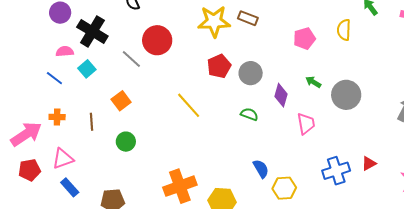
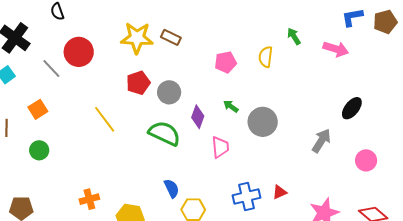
green semicircle: (249, 114) -> (164, 133), size x1.8
orange cross: (180, 186) -> (89, 199), size x0.6

